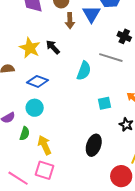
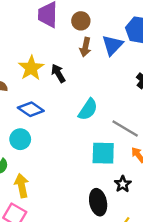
gray line: (111, 58) -> (125, 129), moved
cyan square: (104, 103) -> (103, 153), size x1.5
black ellipse: (94, 145) -> (98, 202), moved, turned -45

